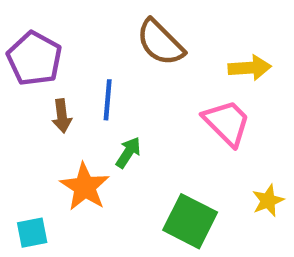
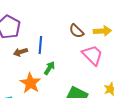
brown semicircle: (160, 43) -> (76, 31), moved, size x0.7
brown arrow: (62, 116) -> (20, 52), turned 80

